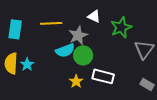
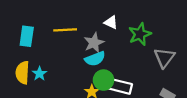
cyan semicircle: (65, 50) -> (95, 59), moved
green circle: (83, 55) -> (104, 80), moved

